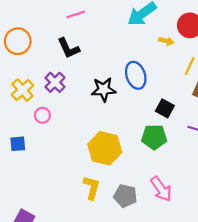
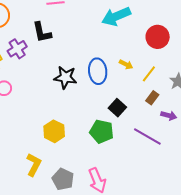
yellow arrow: (166, 41) -> (126, 64), moved
purple cross: (55, 82) -> (17, 49), moved
yellow hexagon: (105, 148) -> (54, 131), size x0.7

